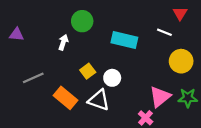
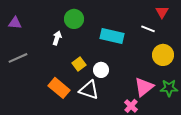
purple triangle: (17, 34) -> (15, 23), moved
gray line: (33, 78) -> (18, 58), moved

